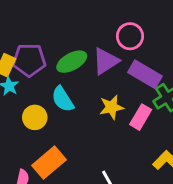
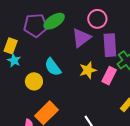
purple pentagon: (29, 60) -> (36, 25), moved
green ellipse: (72, 62) -> (54, 21), moved
purple rectangle: (145, 74) -> (110, 45), turned 60

